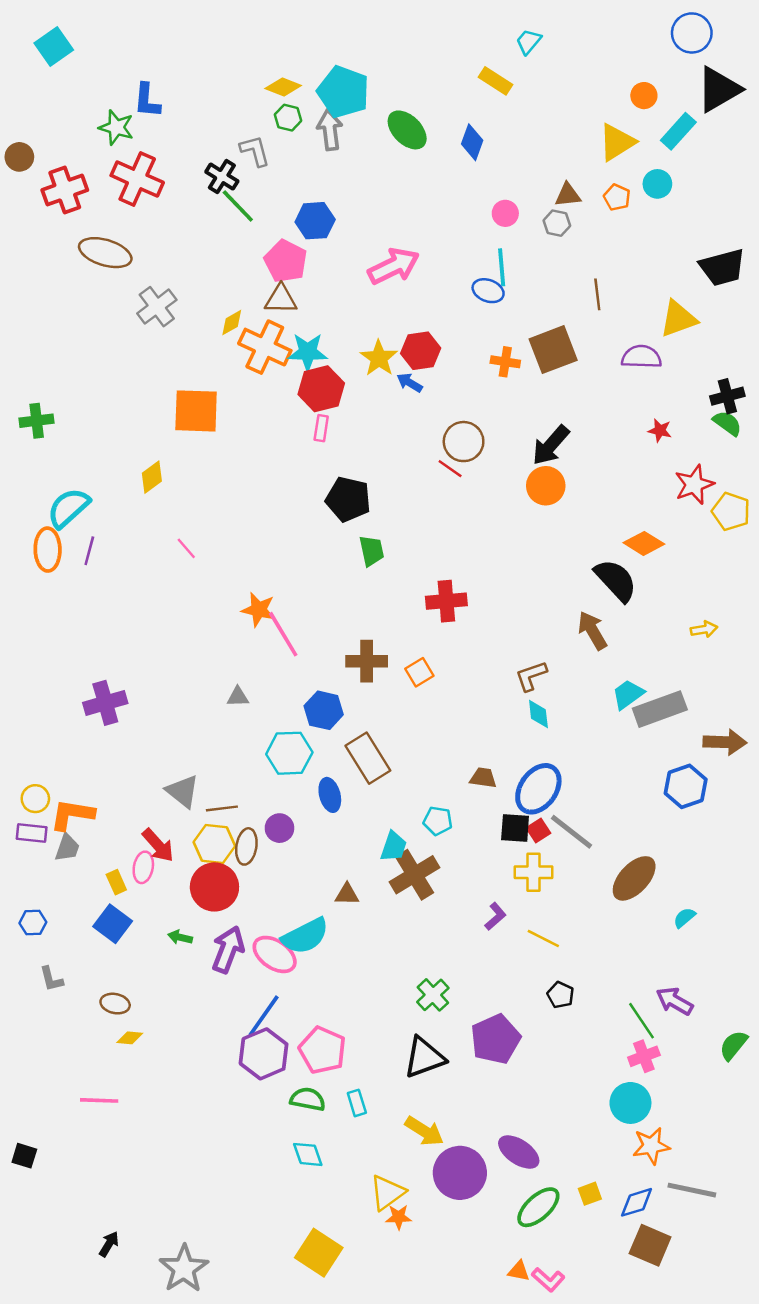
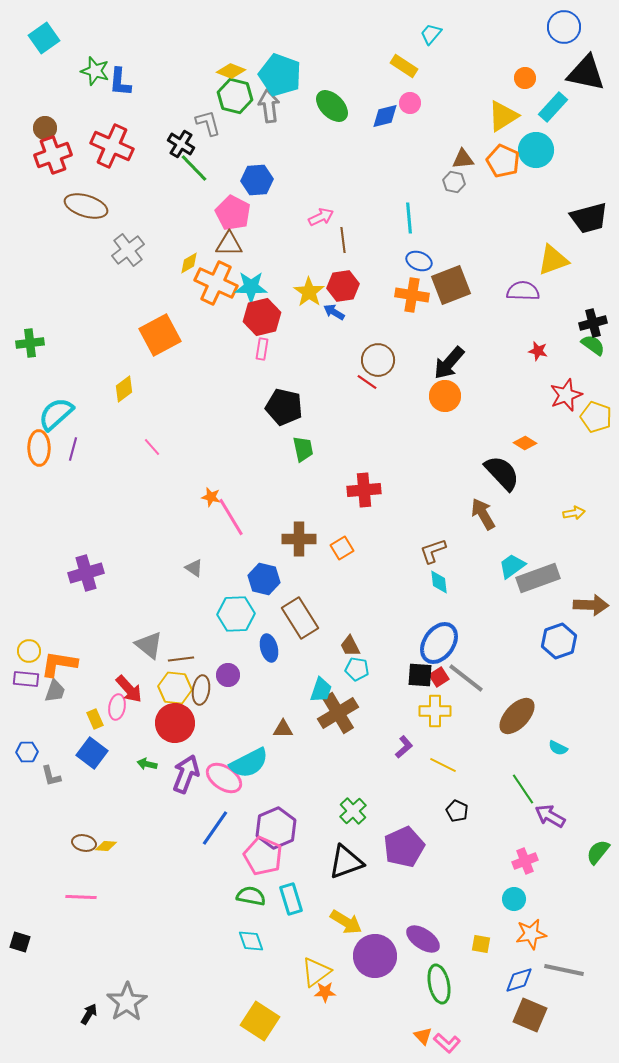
black triangle: (719, 89) -> (586, 73), turned 42
green hexagon: (288, 118) -> (235, 96), size x1.6
green star: (116, 127) -> (95, 71), moved
blue diamond: (472, 142) -> (385, 116), turned 56
brown circle: (19, 157) -> (45, 128), moved
cyan circle: (657, 184) -> (536, 150), size x1.5
orange pentagon: (617, 197) -> (503, 161), size x1.5
pink circle: (505, 213) -> (410, 103), moved
pink arrow: (394, 266) -> (321, 217), size x0.6
blue ellipse: (488, 291) -> (419, 261), moved
brown line: (597, 294) -> (343, 240), moved
orange cross: (505, 362) -> (412, 295), size x1.4
orange square: (196, 411) -> (160, 335), turned -30
orange diamond: (644, 543) -> (525, 443), size x0.7
orange star: (259, 610) -> (211, 497), size x0.7
gray triangle: (238, 697) -> (194, 568), turned 36
brown trapezoid: (483, 778) -> (350, 646), moved, turned -125
cyan semicircle: (684, 918) -> (558, 748), turned -114
gray L-shape: (51, 979) -> (51, 776), moved
brown ellipse: (115, 1004) -> (84, 843), moved
green line: (641, 1021) -> (523, 789), moved
purple hexagon: (264, 1054) -> (276, 828), moved
cyan rectangle: (357, 1103) -> (291, 899), size x1.4
cyan circle: (630, 1103) -> (514, 899), size x0.7
yellow square: (590, 1194) -> (481, 944), moved, turned 30
green ellipse: (538, 1207) -> (439, 984), turned -60
gray star: (184, 1269) -> (127, 1002), moved
orange triangle: (519, 1271) -> (423, 1036), turned 36

